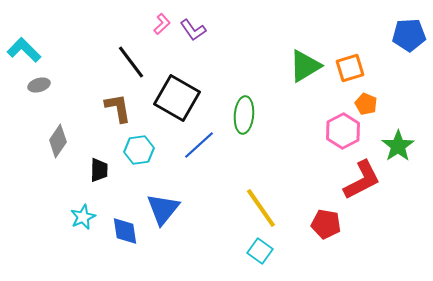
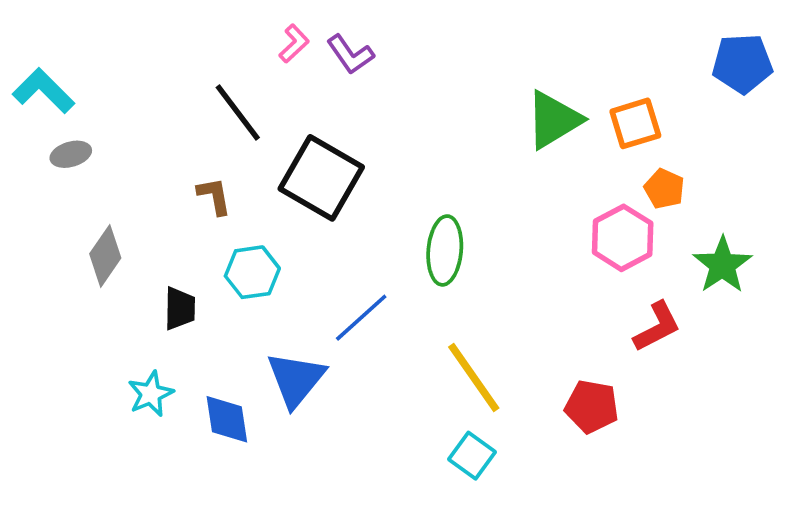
brown L-shape: (118, 108) -> (214, 196), size x0.7
green ellipse: (244, 115) -> (445, 250), moved
blue line: (199, 145) -> (361, 318), moved
red L-shape: (362, 180) -> (657, 327), size x0.7

